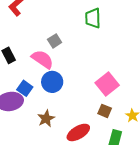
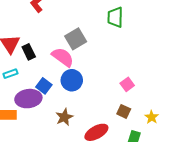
gray square: (55, 41) -> (76, 39), size x1.5
pink square: (107, 84) -> (127, 84), size x0.6

